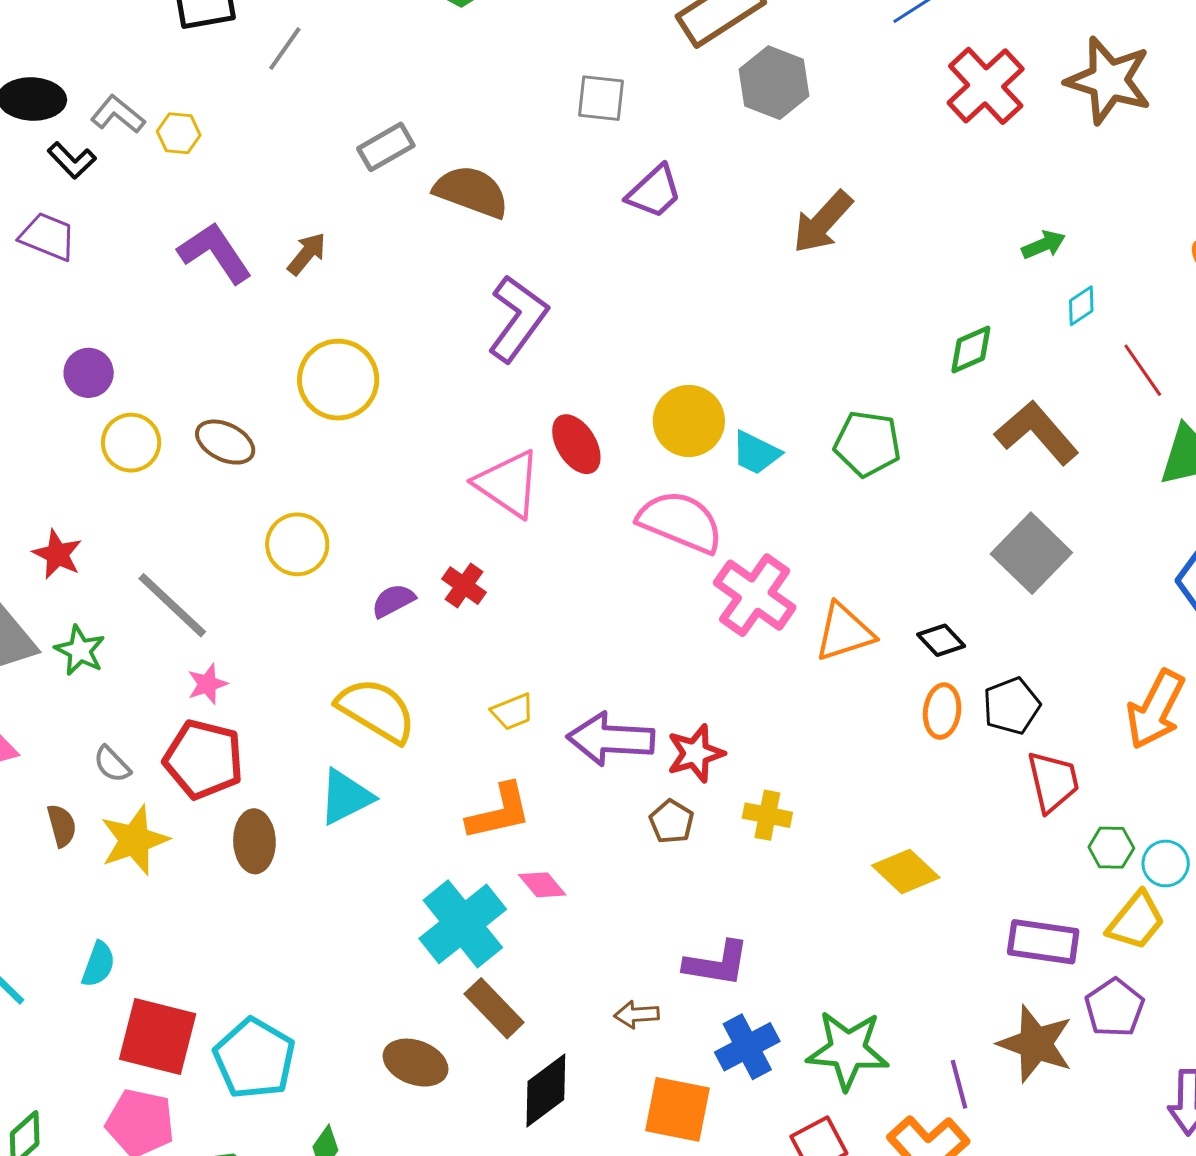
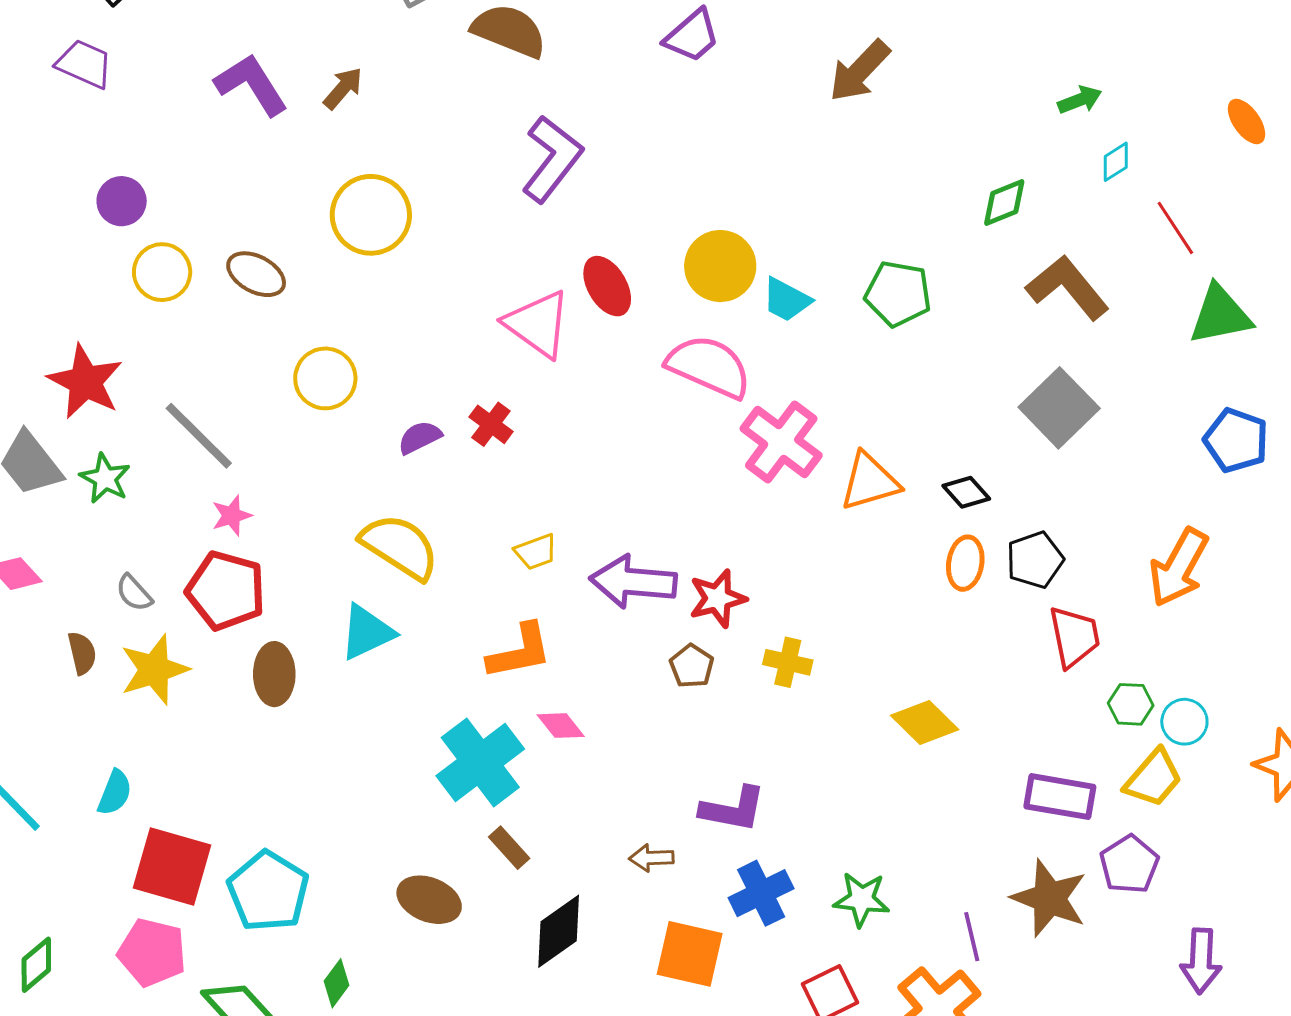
red star: (57, 554) -> (85, 382), size x1.5
brown rectangle: (494, 1008) -> (509, 848), size x0.7
green star: (848, 1050) -> (861, 899), size x0.7

